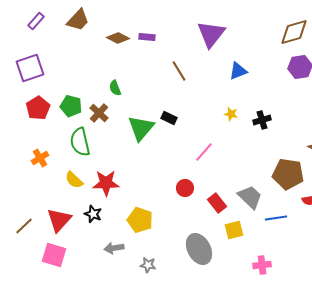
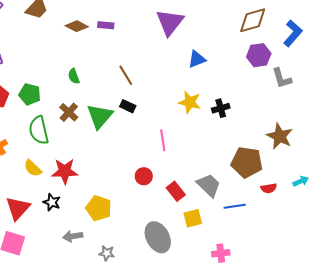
brown line: (179, 71) -> (126, 75), moved
brown cross: (99, 113) -> (69, 112), moved
yellow star: (231, 114) -> (190, 102), size x1.6
pink line: (204, 152) -> (163, 140), turned -50

